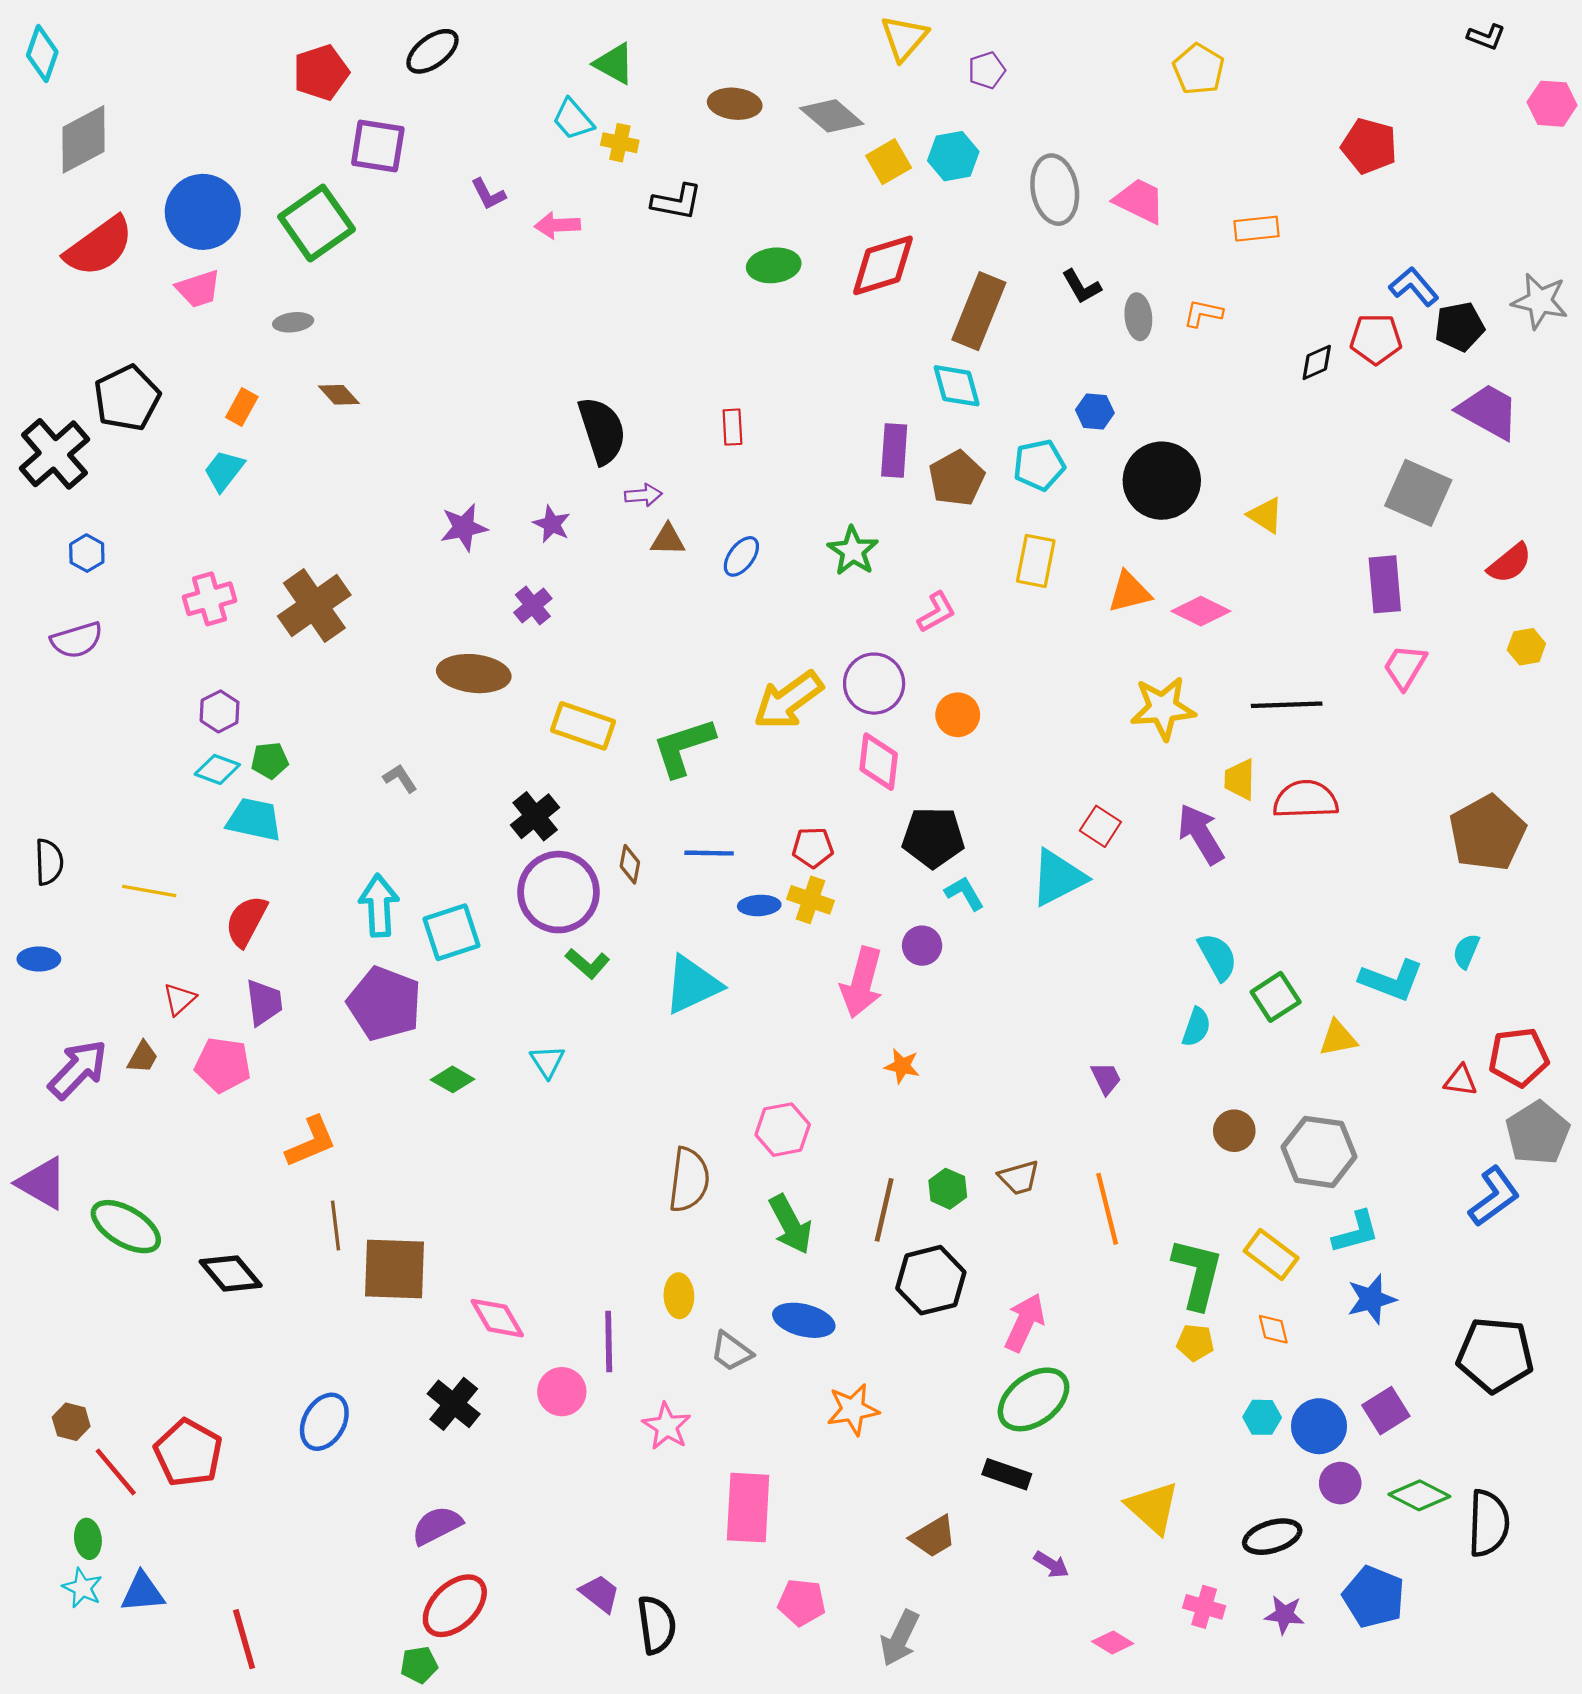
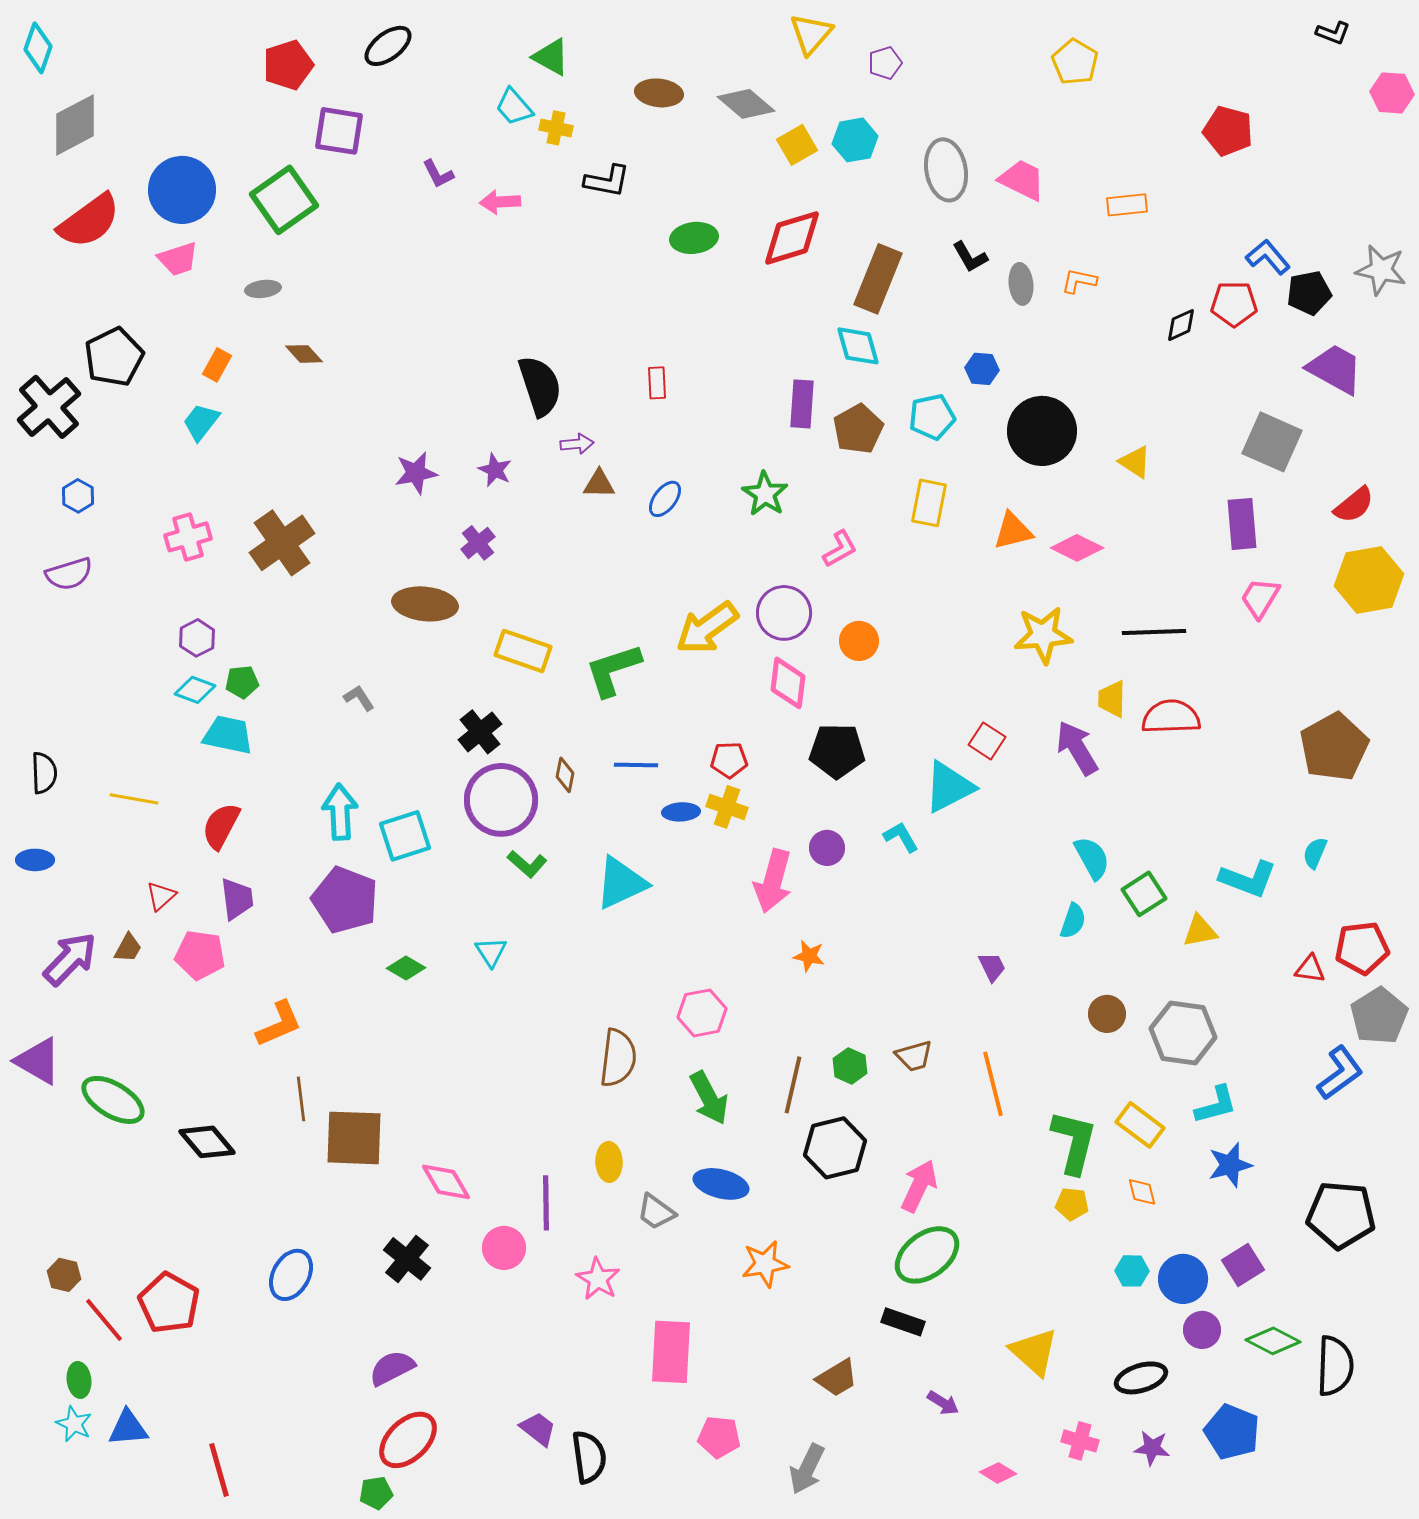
yellow hexagon: (1526, 647) -> (1369, 580), size x2.0
cyan L-shape: (964, 893) -> (901, 837), moved

